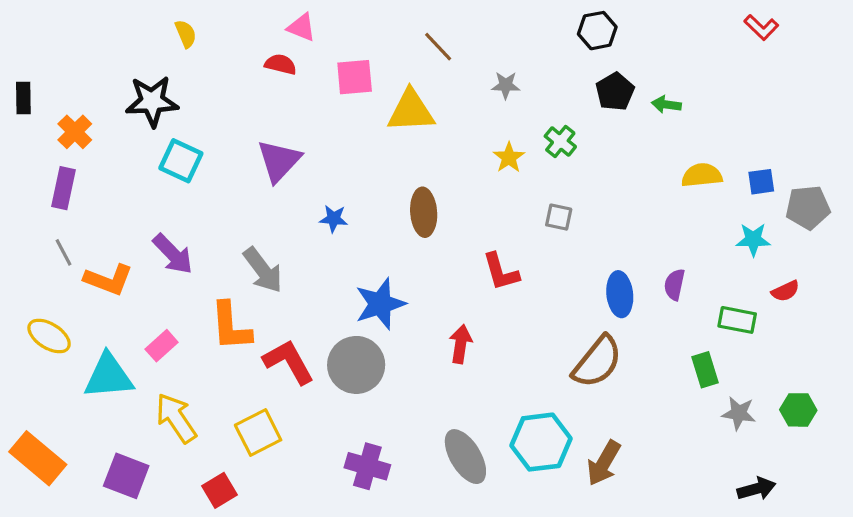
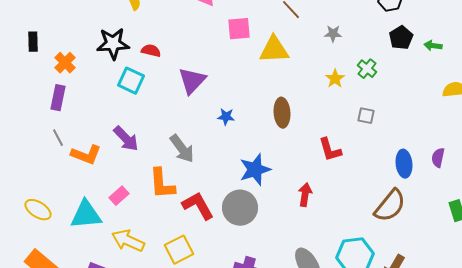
red semicircle: (281, 64) -> (151, 51), moved
yellow ellipse: (49, 336) -> (38, 210), moved
yellow arrow: (176, 418) -> (128, 241), turned -32

